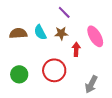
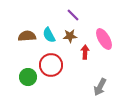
red circle: (54, 70) -> (51, 65), moved

